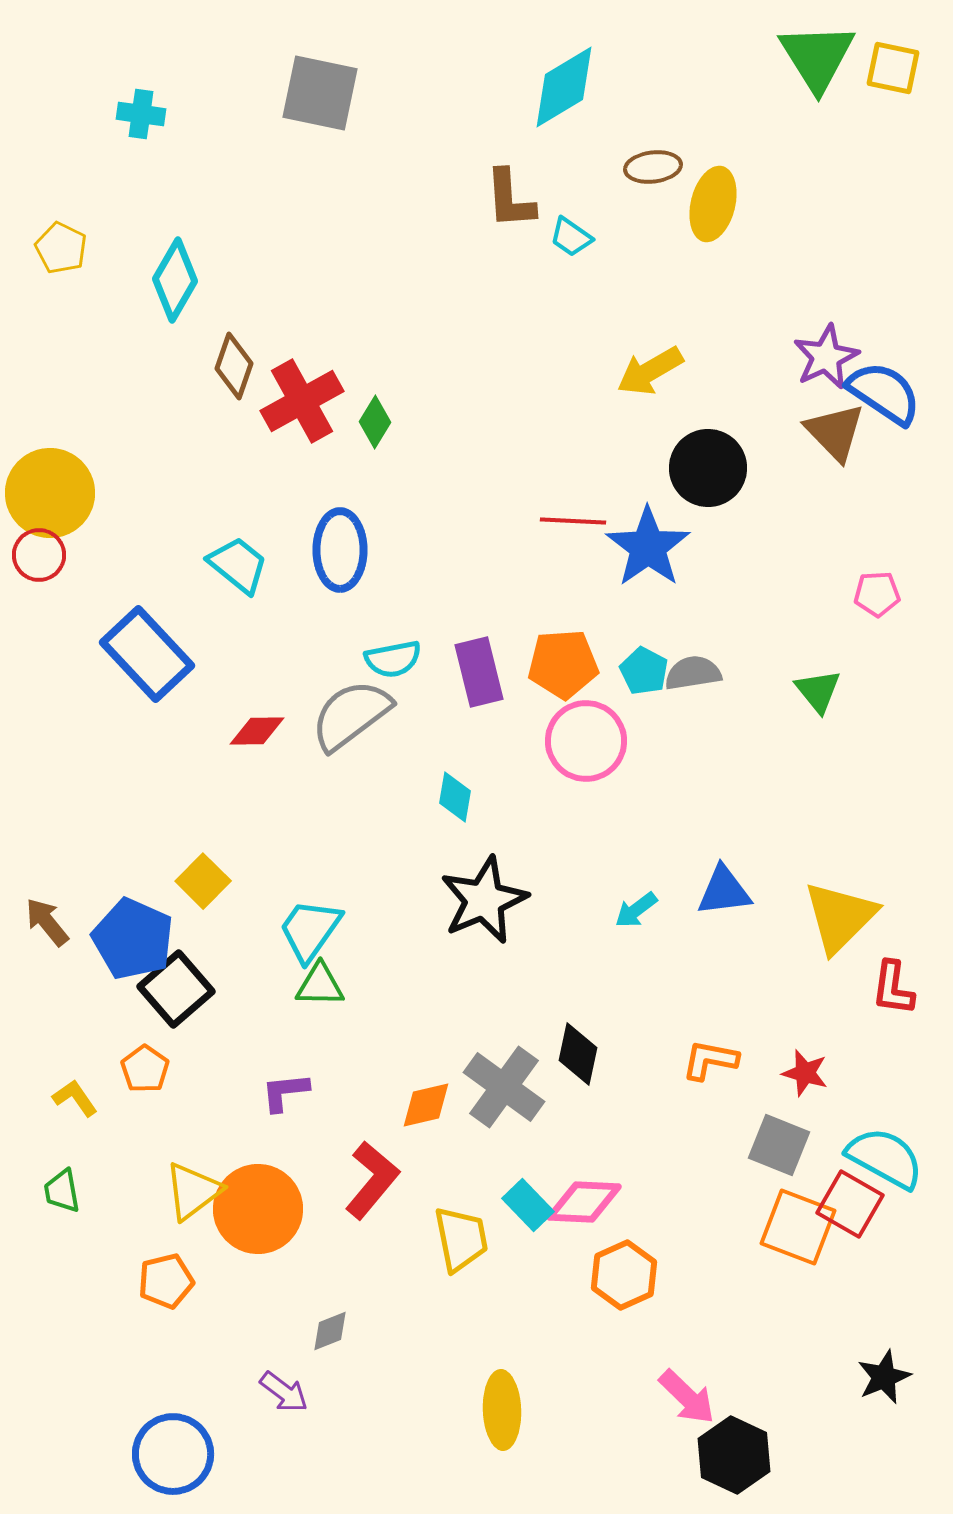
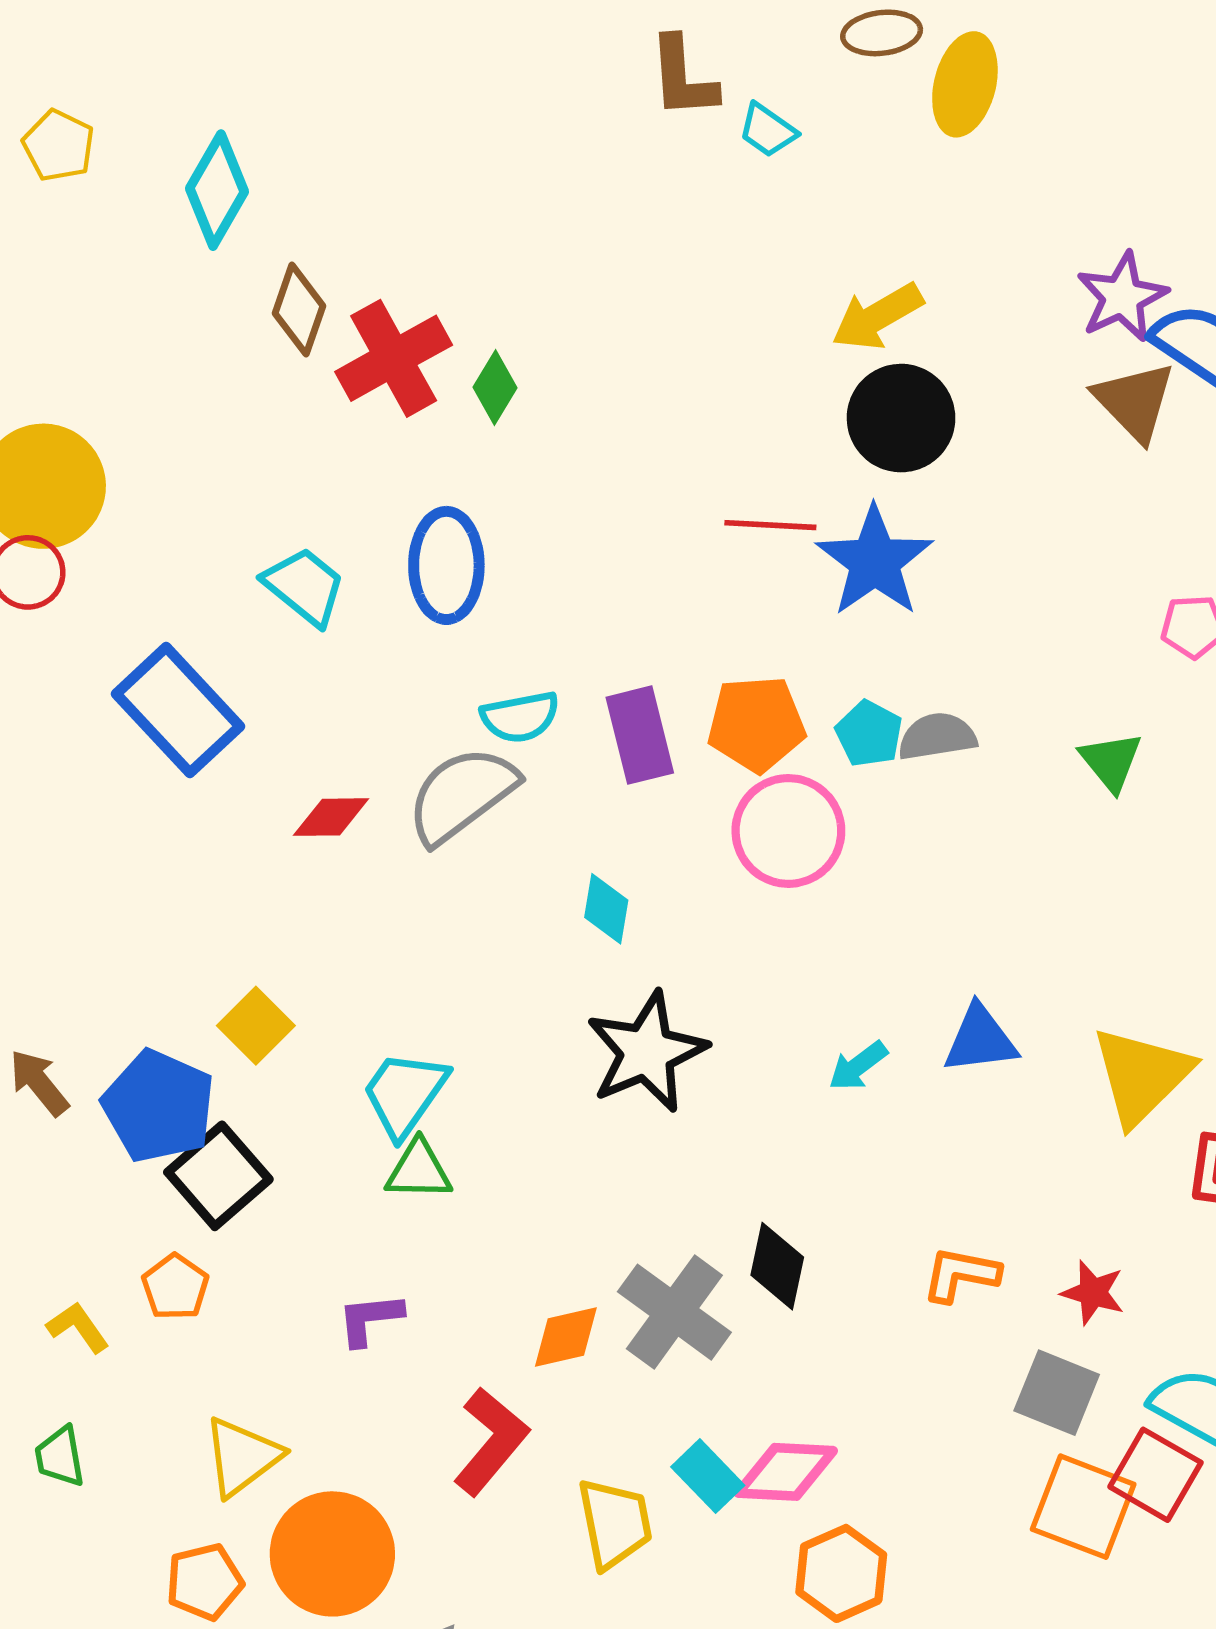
black circle: (708, 468) -> (901, 418), moved
orange circle: (258, 1209) -> (332, 1554), moved

